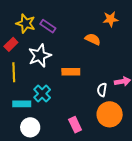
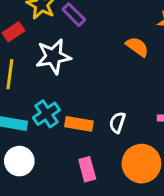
orange rectangle: (71, 72) -> (79, 124), moved
white semicircle: (102, 90) -> (117, 122), moved

